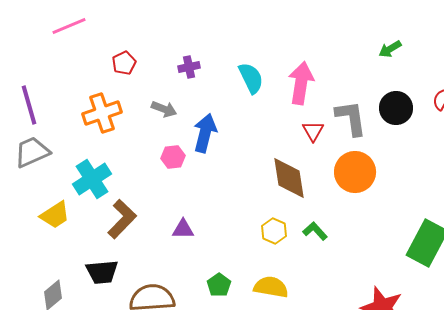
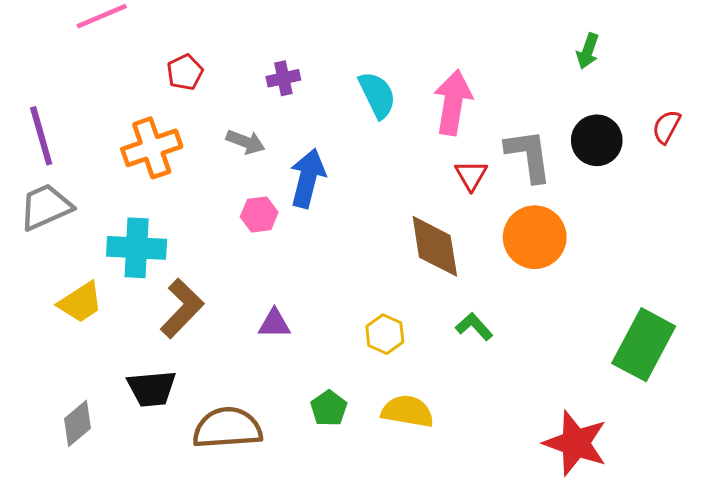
green arrow: (390, 49) -> (588, 51), turned -40
cyan cross: (92, 179) -> (137, 248), turned 36
yellow hexagon: (274, 231) -> (385, 334), moved

